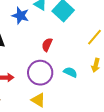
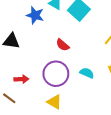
red semicircle: (47, 45) -> (63, 45), turned -72

